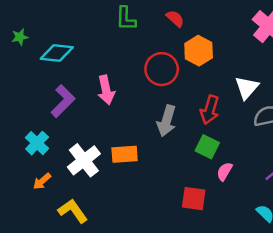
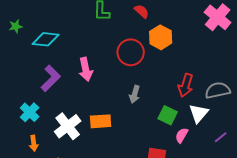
white triangle: (247, 88) -> (199, 113), moved
red arrow: (210, 110) -> (186, 85), moved
gray arrow: (167, 121) -> (135, 94), size x0.7
orange arrow: (42, 181) -> (34, 143), turned -56

